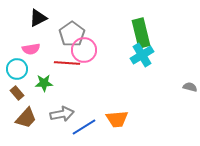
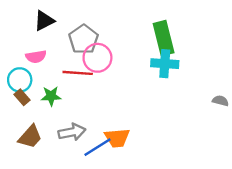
cyan cross: (142, 55) -> (165, 64), turned 35
brown rectangle: (17, 93) -> (22, 97), moved
orange trapezoid: (117, 119) -> (117, 138), moved

